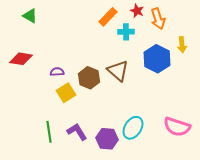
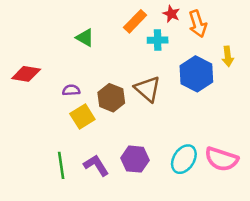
green triangle: (30, 16) -> (85, 38), moved
cyan ellipse: (133, 128) -> (184, 159), moved
purple hexagon: (107, 139) -> (135, 159), moved

